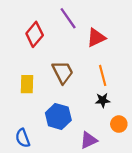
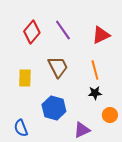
purple line: (68, 18) -> (63, 30), moved
red triangle: (96, 38) -> (101, 35), moved

